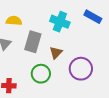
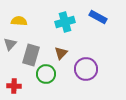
cyan cross: (60, 22) -> (65, 22), turned -36
gray rectangle: (33, 42) -> (31, 55), moved

